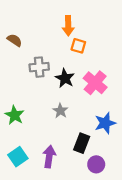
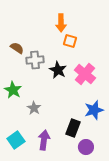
brown semicircle: (15, 40) -> (17, 48), moved
gray star: (60, 111) -> (34, 108), moved
green star: (15, 115) -> (13, 90), moved

